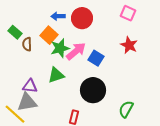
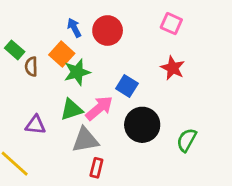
blue arrow: (58, 16) -> (74, 28), turned 64
pink arrow: (76, 51) -> (99, 108), moved
black circle: (93, 90) -> (142, 125), moved
gray triangle: (27, 102) -> (85, 140), moved
green semicircle: (126, 109) -> (187, 140), moved

